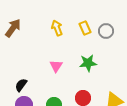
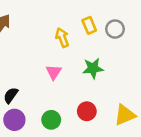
yellow arrow: (57, 28) -> (62, 38), moved

